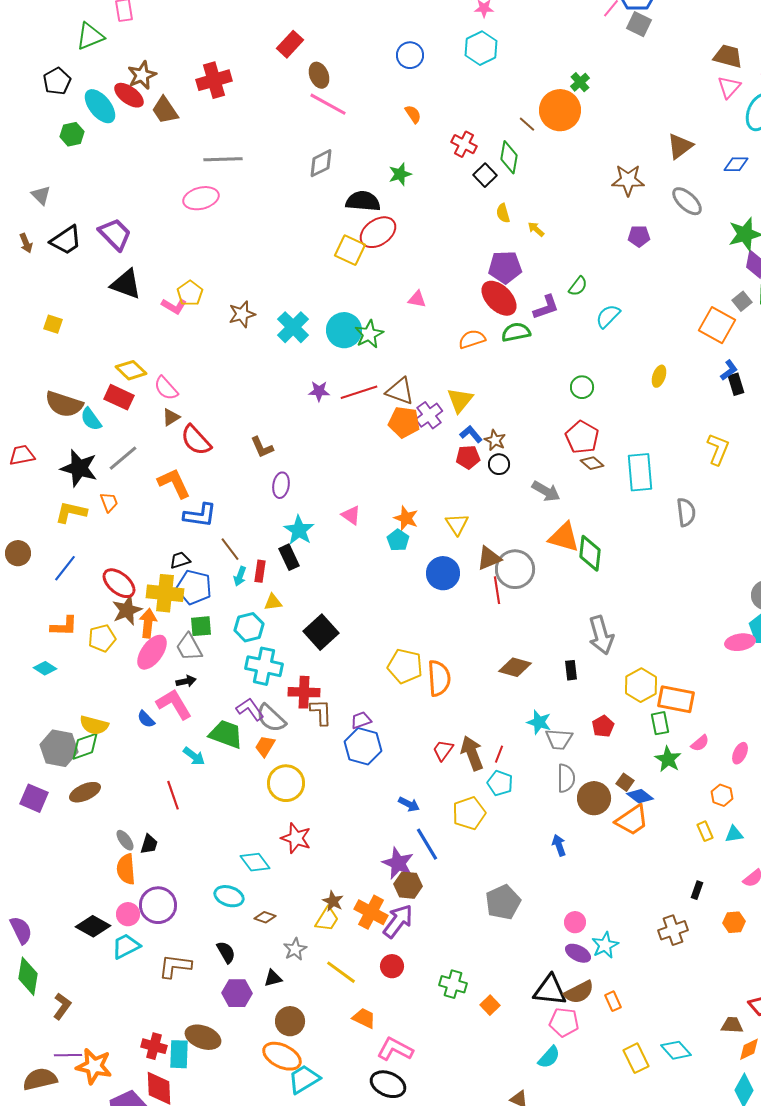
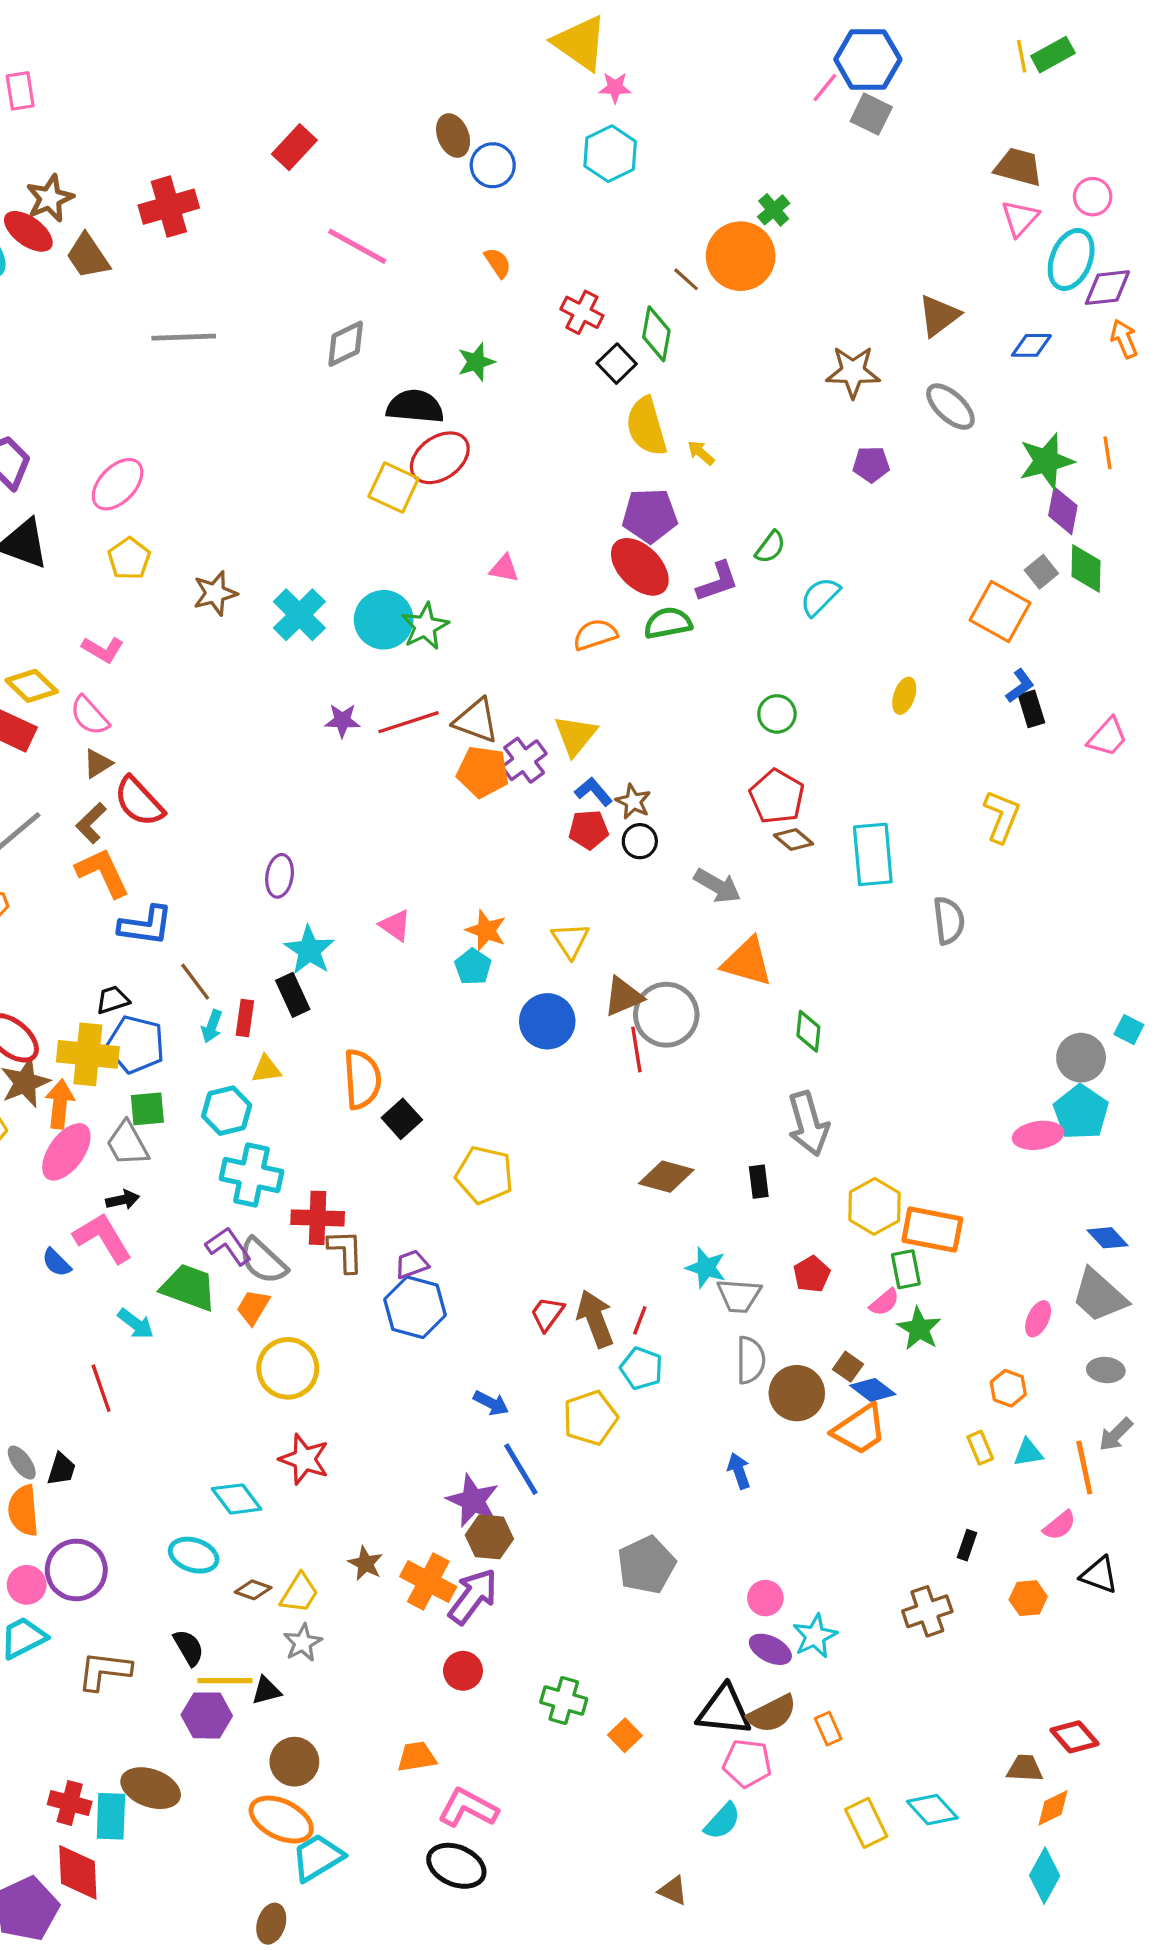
brown ellipse: (319, 75) -> (453, 136), moved
pink ellipse: (201, 198) -> (118, 484), moved, turned -32
yellow semicircle: (503, 213) -> (646, 426), size x1.8
pink L-shape: (174, 306) -> (103, 649), moved
brown L-shape: (262, 447) -> (91, 823), moved, turned 70
green diamond: (590, 553) -> (808, 1031), moved, size x0.7
black square: (321, 632) -> (402, 1119), moved, size x0.7
orange semicircle: (439, 678) -> (362, 1079), moved
pink semicircle: (700, 743) -> (884, 1302), moved
yellow trapezoid: (327, 919) -> (299, 1593), moved
yellow line: (341, 972) -> (225, 1681), moved, turned -36
orange trapezoid: (364, 1018) -> (417, 1757), turned -35

